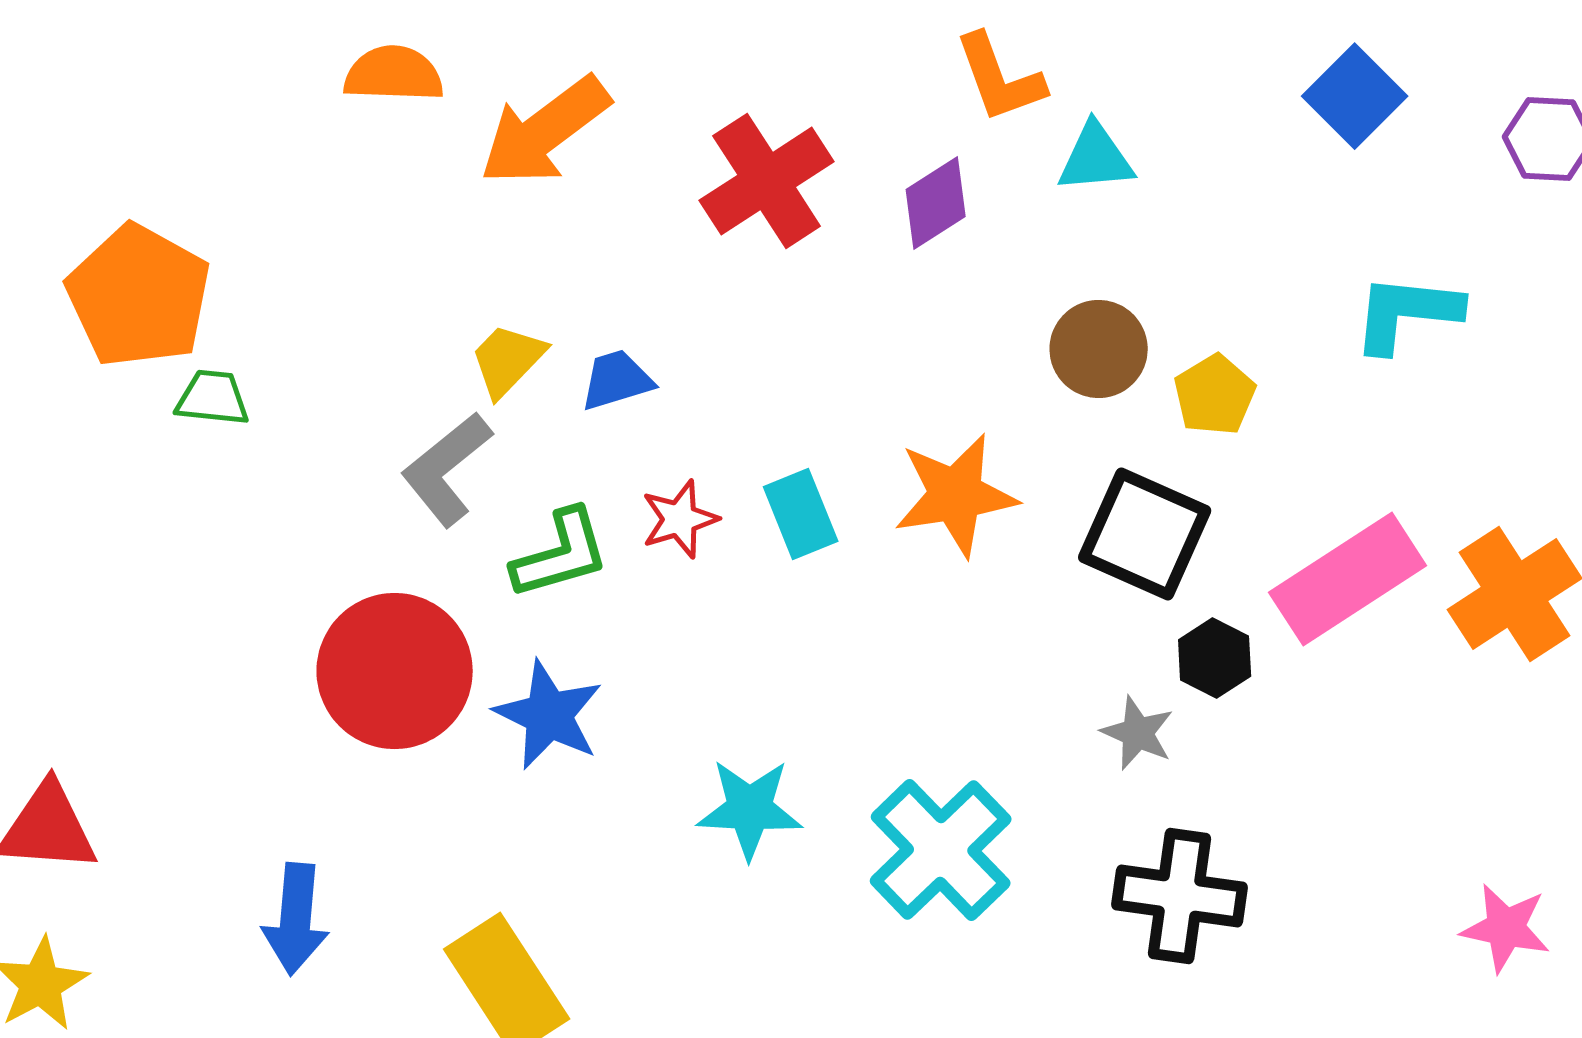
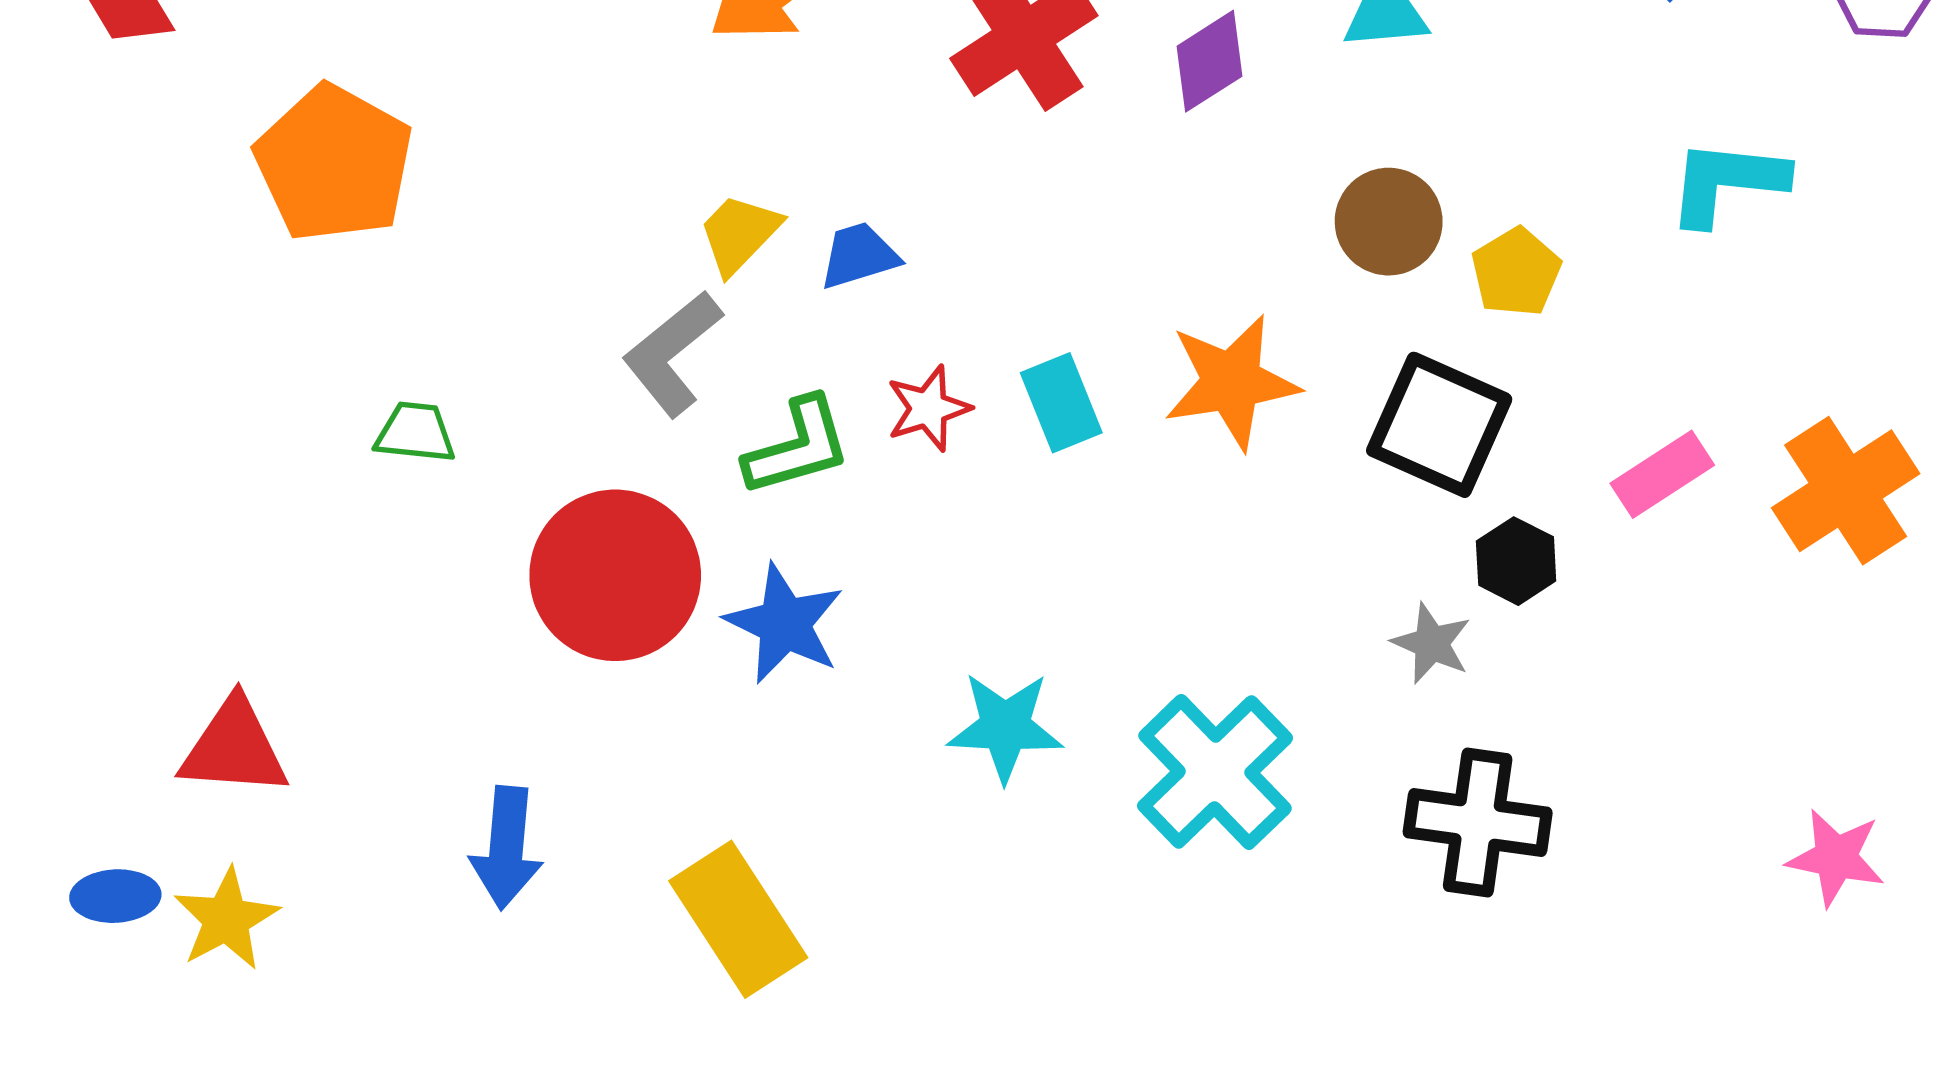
green trapezoid: (213, 398) -> (415, 432), moved
pink rectangle: (1348, 579) -> (1662, 474), size x0.6

